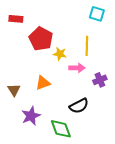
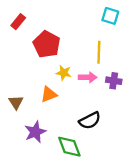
red rectangle: (16, 19) -> (18, 22), turned -56
yellow star: (60, 54) -> (64, 73), moved
purple cross: (100, 80) -> (114, 81), moved, turned 32

